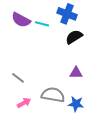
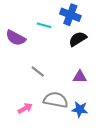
purple semicircle: (21, 20) -> (16, 38), moved
gray line: (18, 78) -> (38, 72), moved

